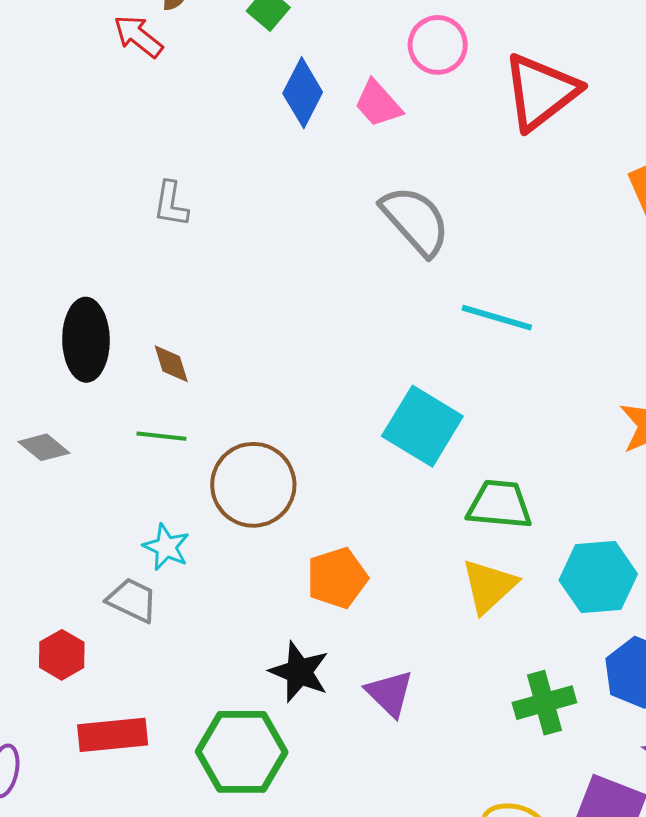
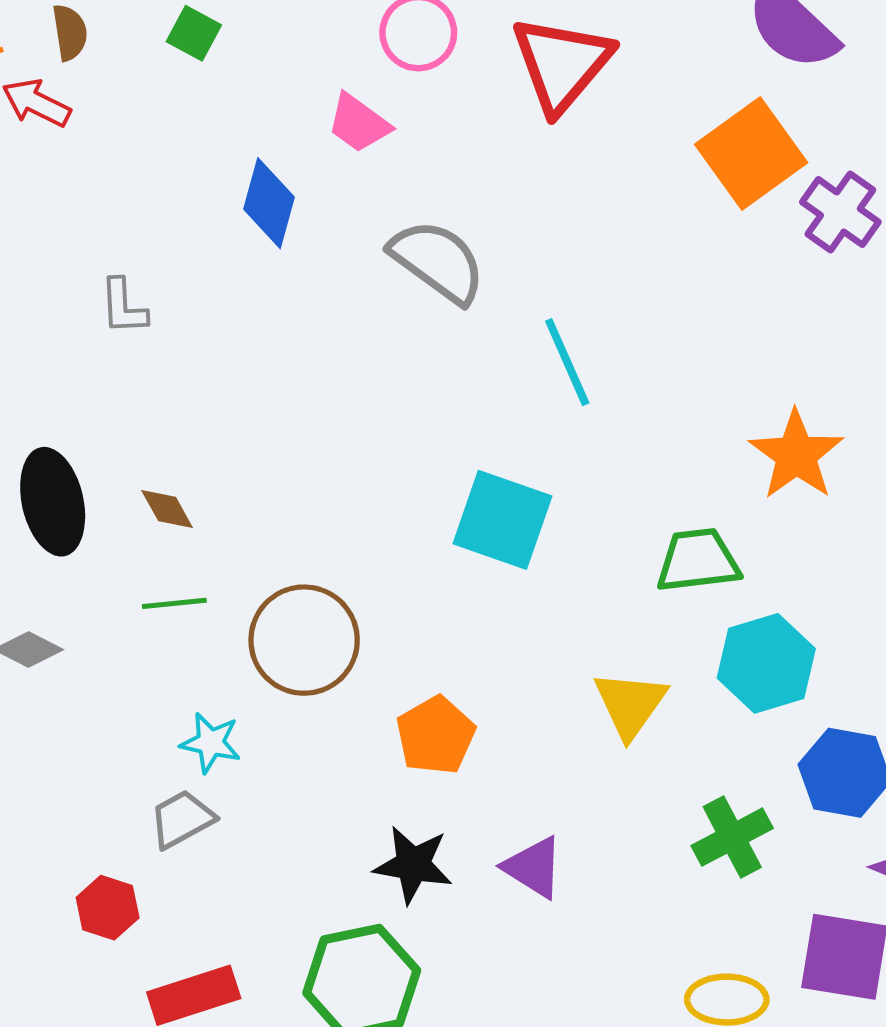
blue diamond: (303, 93) -> (269, 203), moved
cyan line: (497, 318) -> (567, 362), turned 62
green trapezoid: (500, 505) -> (698, 561), moved
gray trapezoid: (132, 600) -> (182, 819), turned -42

